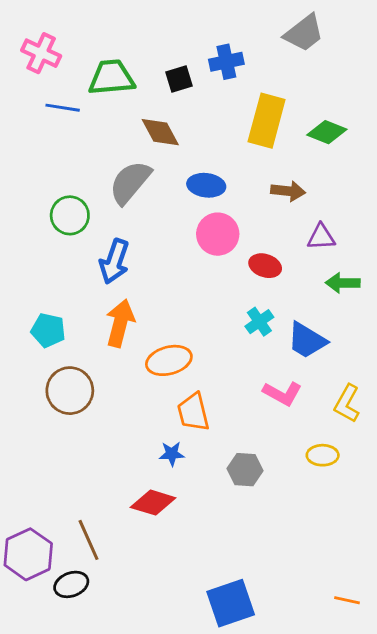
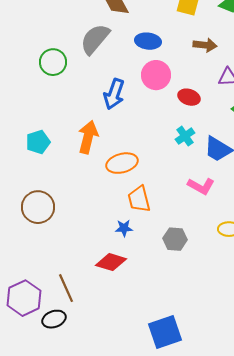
blue arrow: (114, 261) -> (114, 94), moved
cyan pentagon: (48, 330) -> (38, 142), turned -30
brown circle: (70, 391) -> (38, 207), moved

